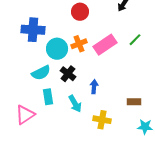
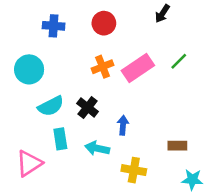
blue cross: (33, 30) -> (54, 26), moved, size x0.7
cyan circle: (57, 49) -> (29, 69), moved
cyan arrow: (75, 104) -> (97, 148), turned 132

